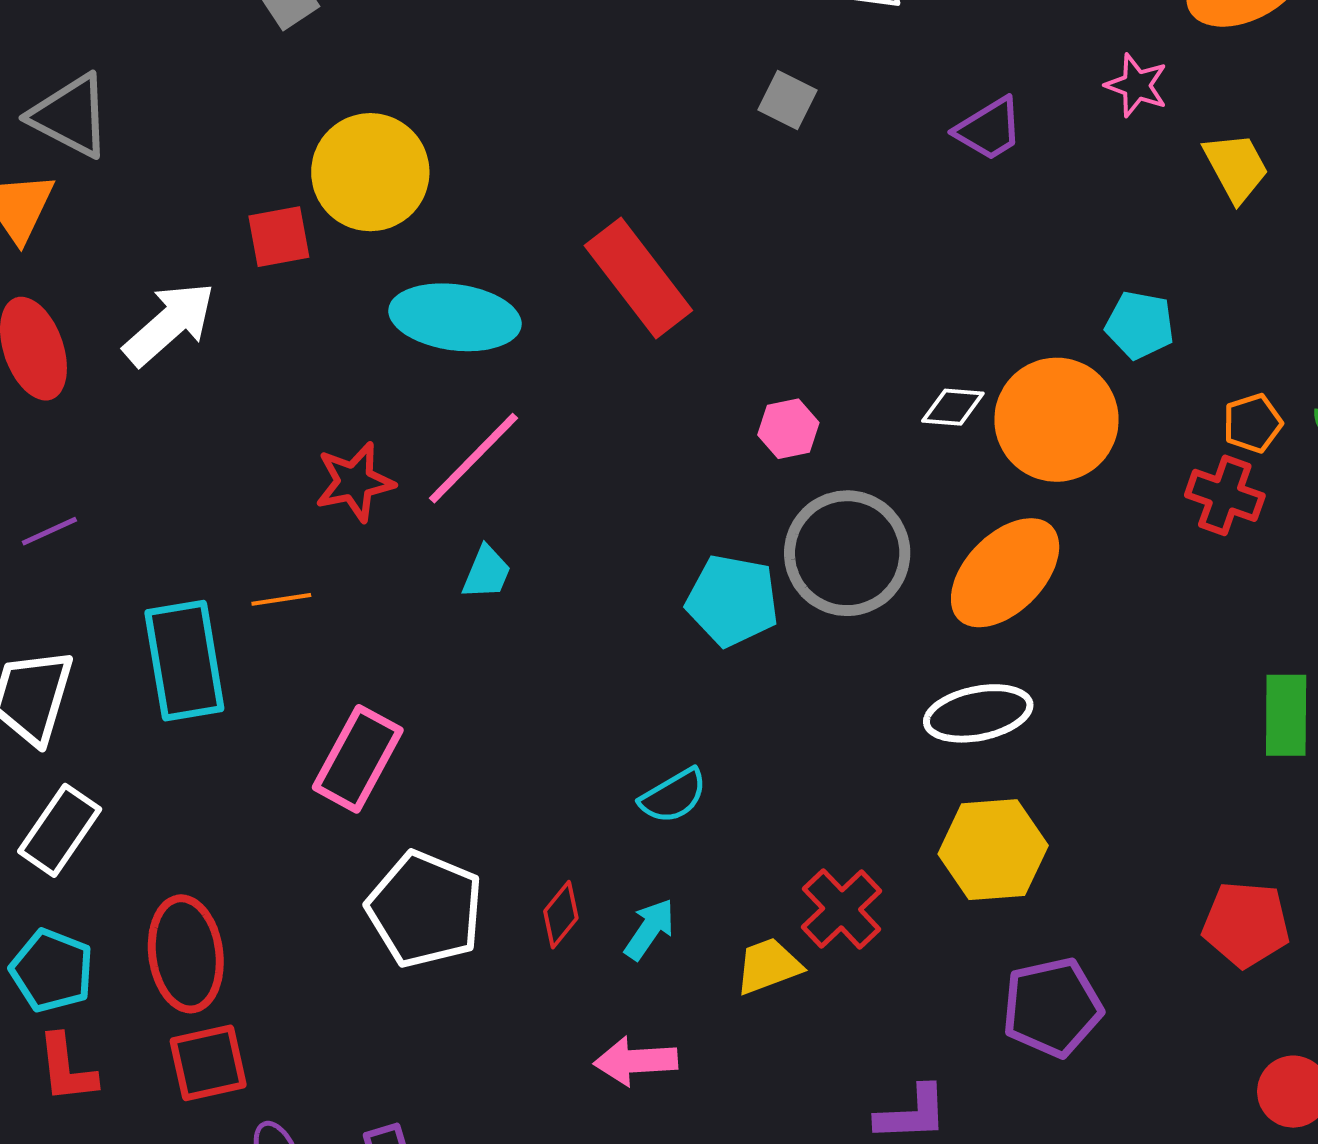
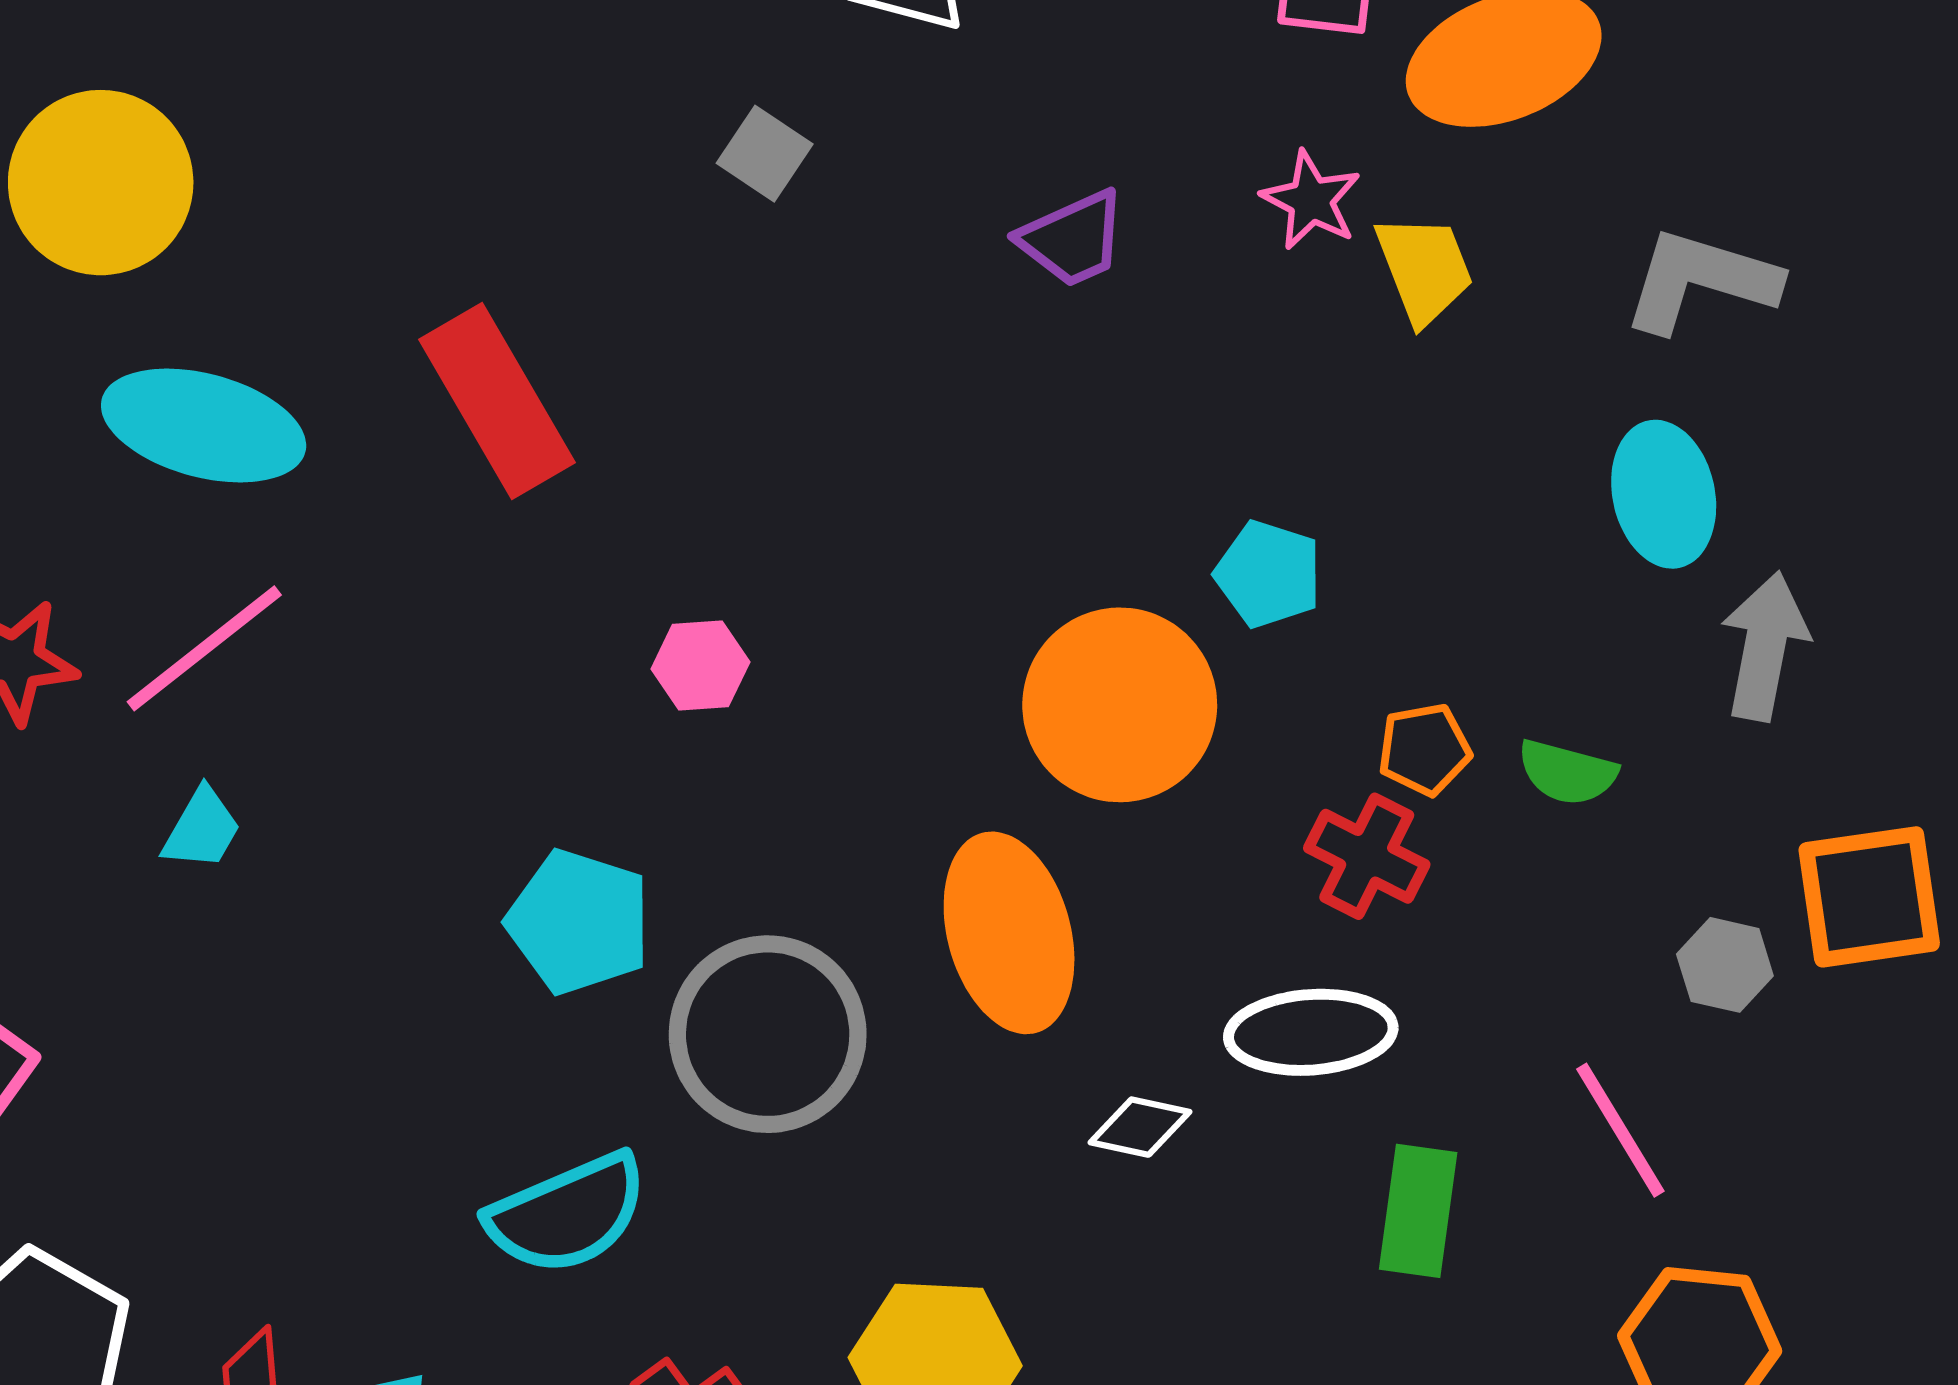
yellow trapezoid: (1236, 167) -> (1424, 269), moved
white diamond: (953, 407) -> (1140, 1127), moved
gray circle: (847, 553) -> (768, 1034), moved
orange ellipse: (1005, 573) -> (1009, 933), turned -67
white ellipse: (978, 713) -> (1311, 1032), moved
cyan semicircle: (673, 796) -> (567, 1214), moved, size x1.5

